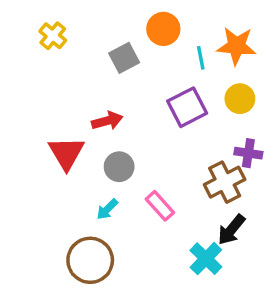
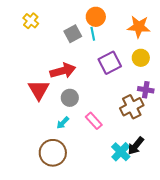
cyan line: (201, 58) -> (93, 34), moved
red arrow: (107, 121) -> (63, 71), size x1.4
black arrow: (231, 230) -> (136, 146), moved

